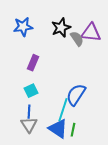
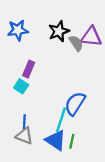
cyan square: (31, 91) -> (21, 86), moved, turned -32
gray triangle: (29, 125) -> (24, 136), turned -36

